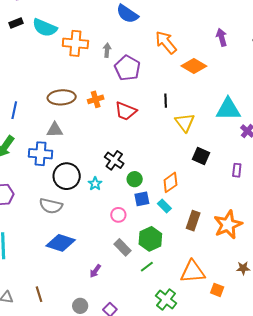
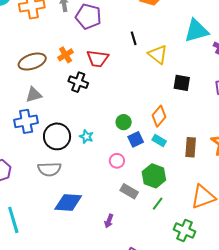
black cross: (114, 160) -> (78, 82), moved

